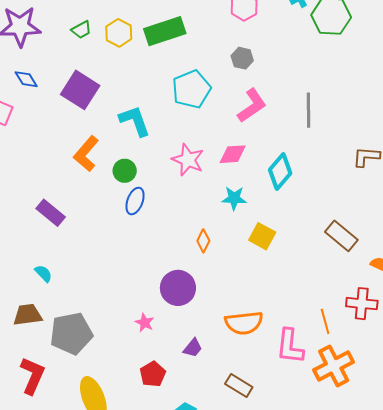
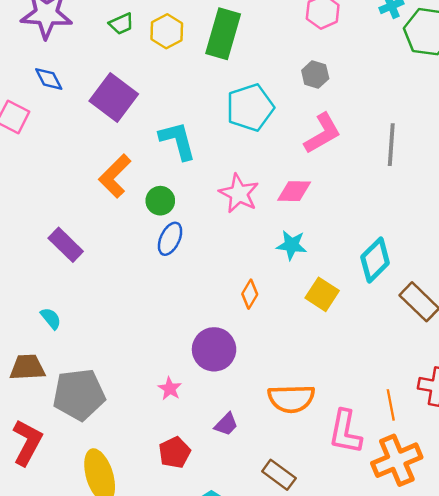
green rectangle: (165, 31) -> (223, 34), turned -60
cyan diamond: (280, 172) -> (375, 260), moved

